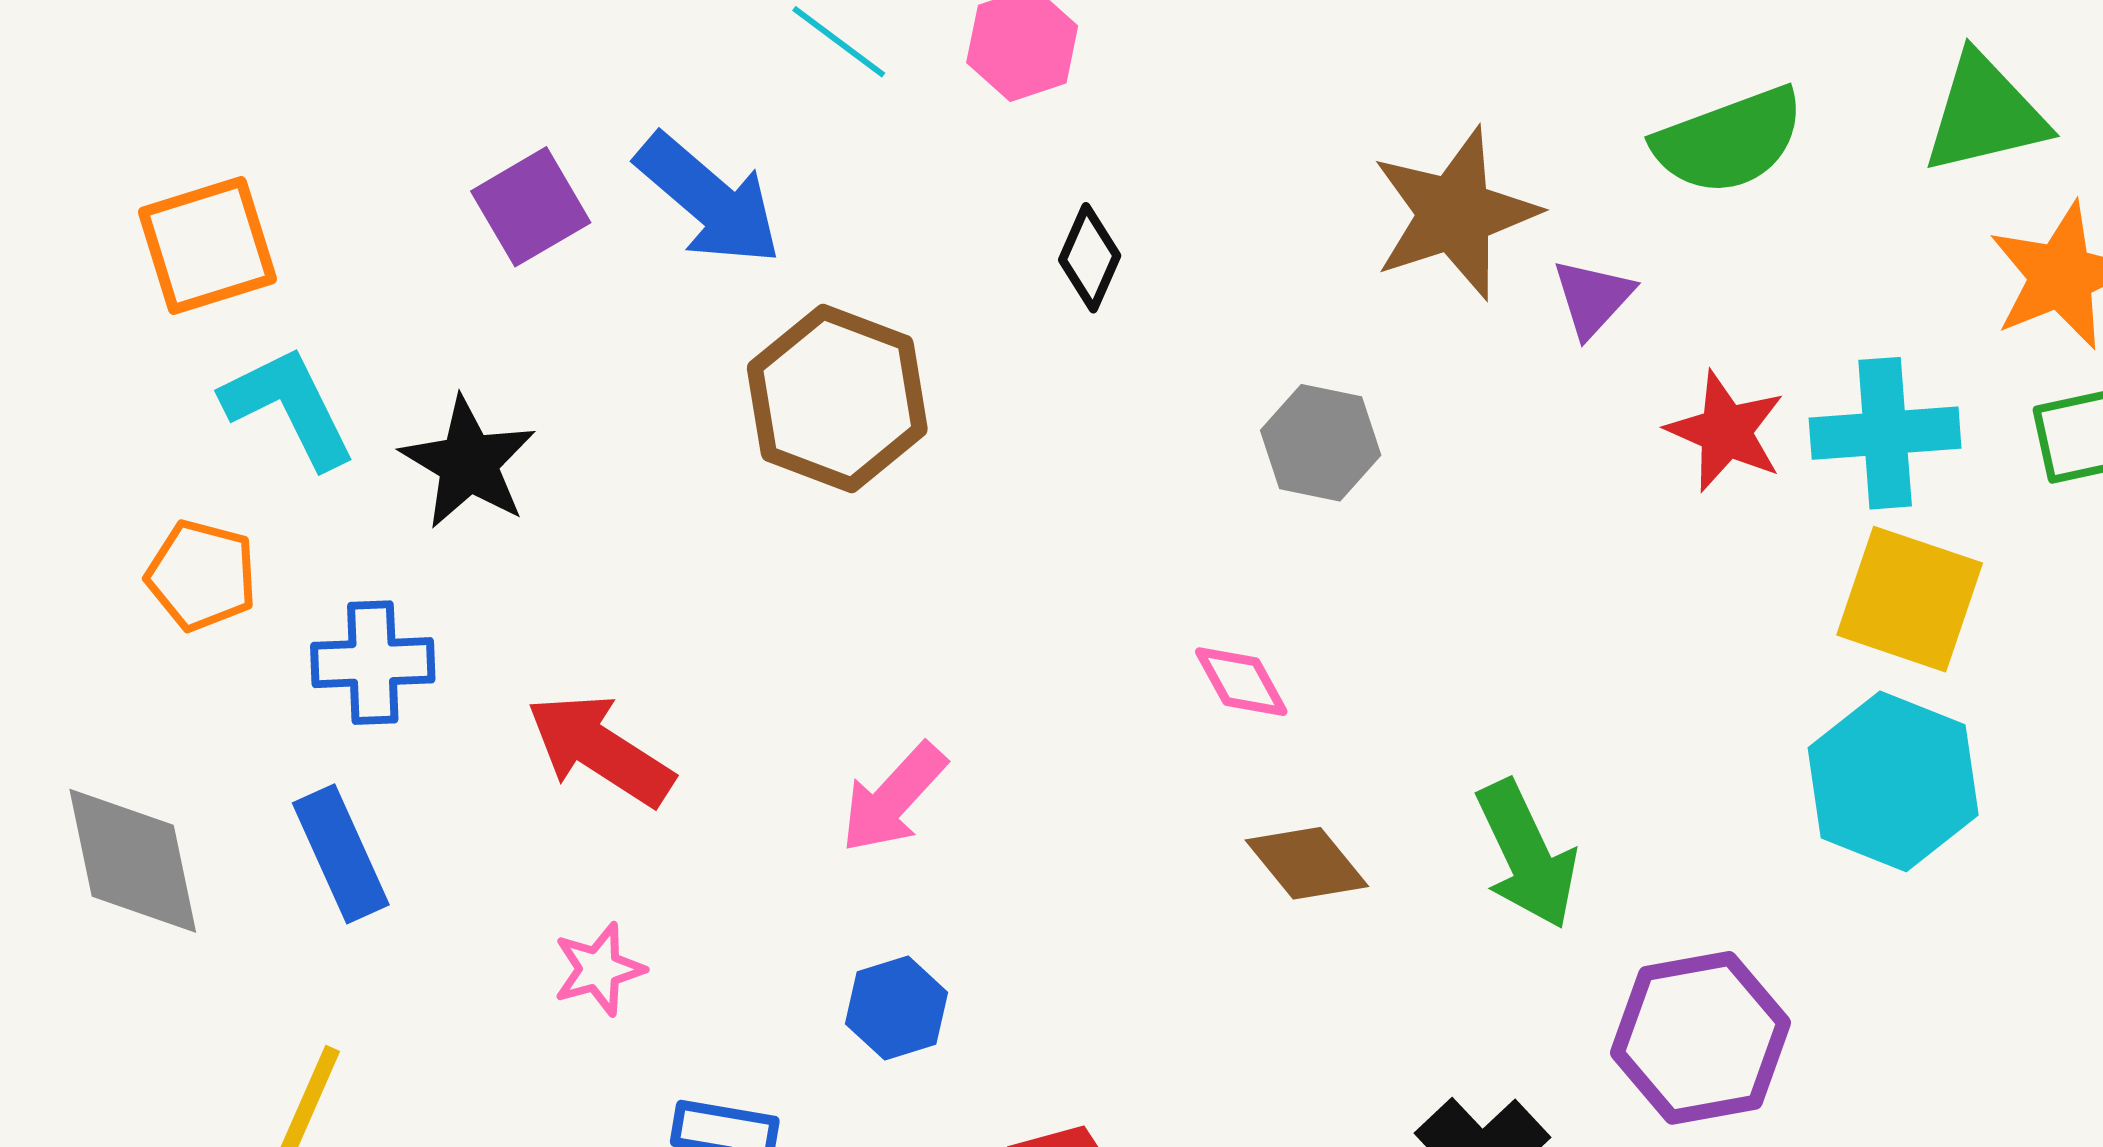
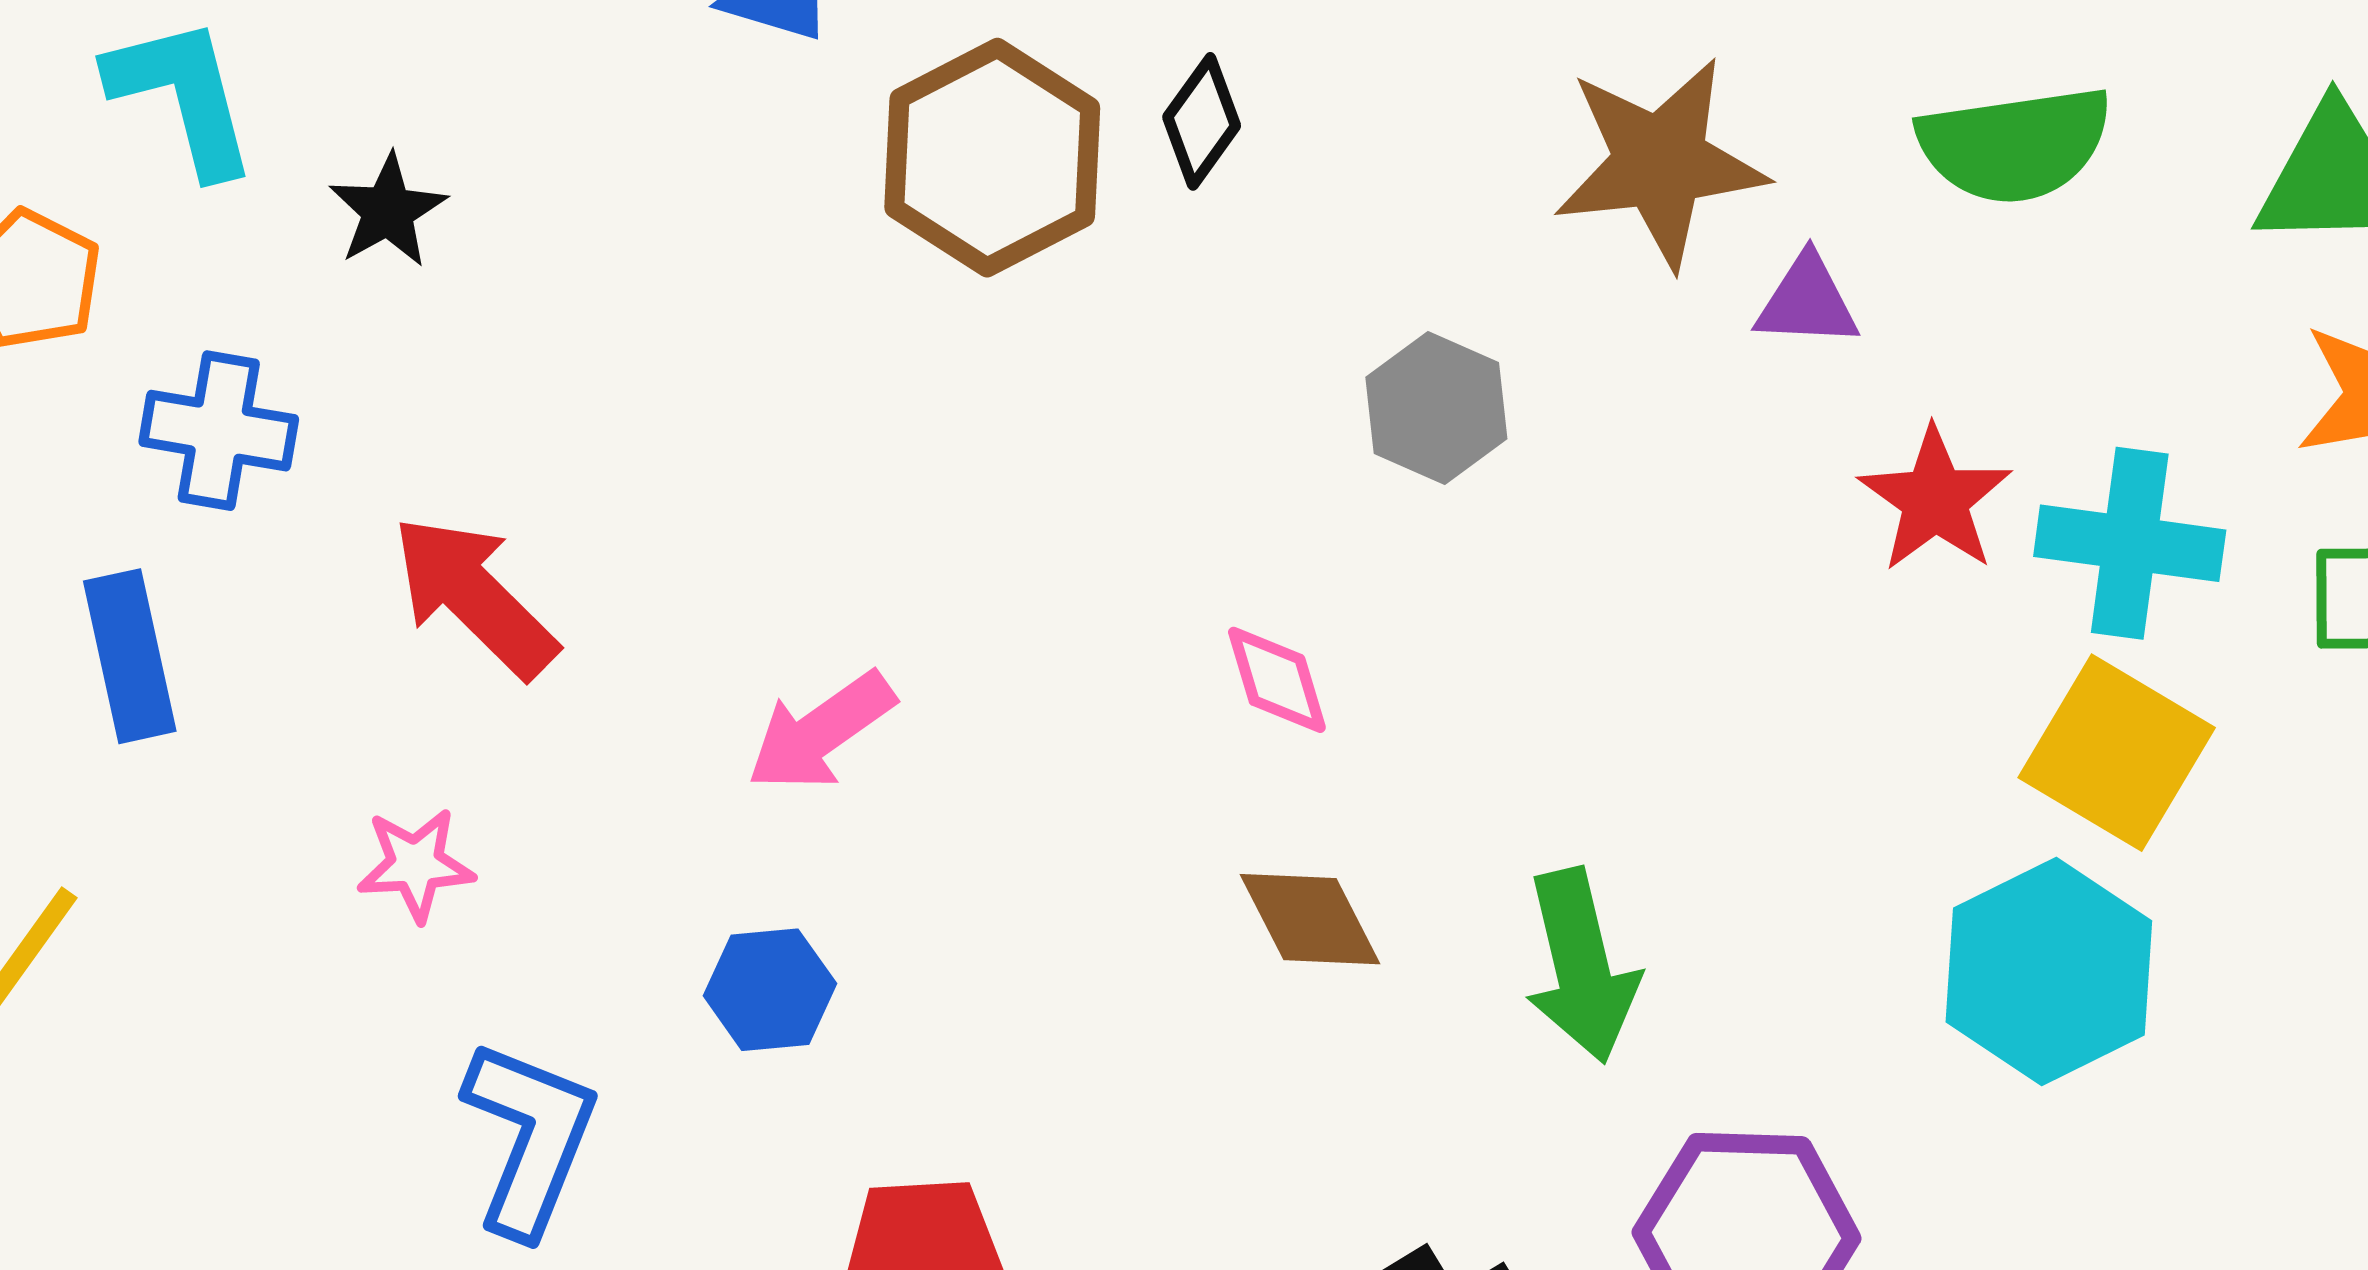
purple triangle: (1593, 298) -> (1807, 301), turned 38
brown hexagon: (837, 398) -> (992, 158), moved
black star: (468, 463) -> (388, 211), size x0.7

